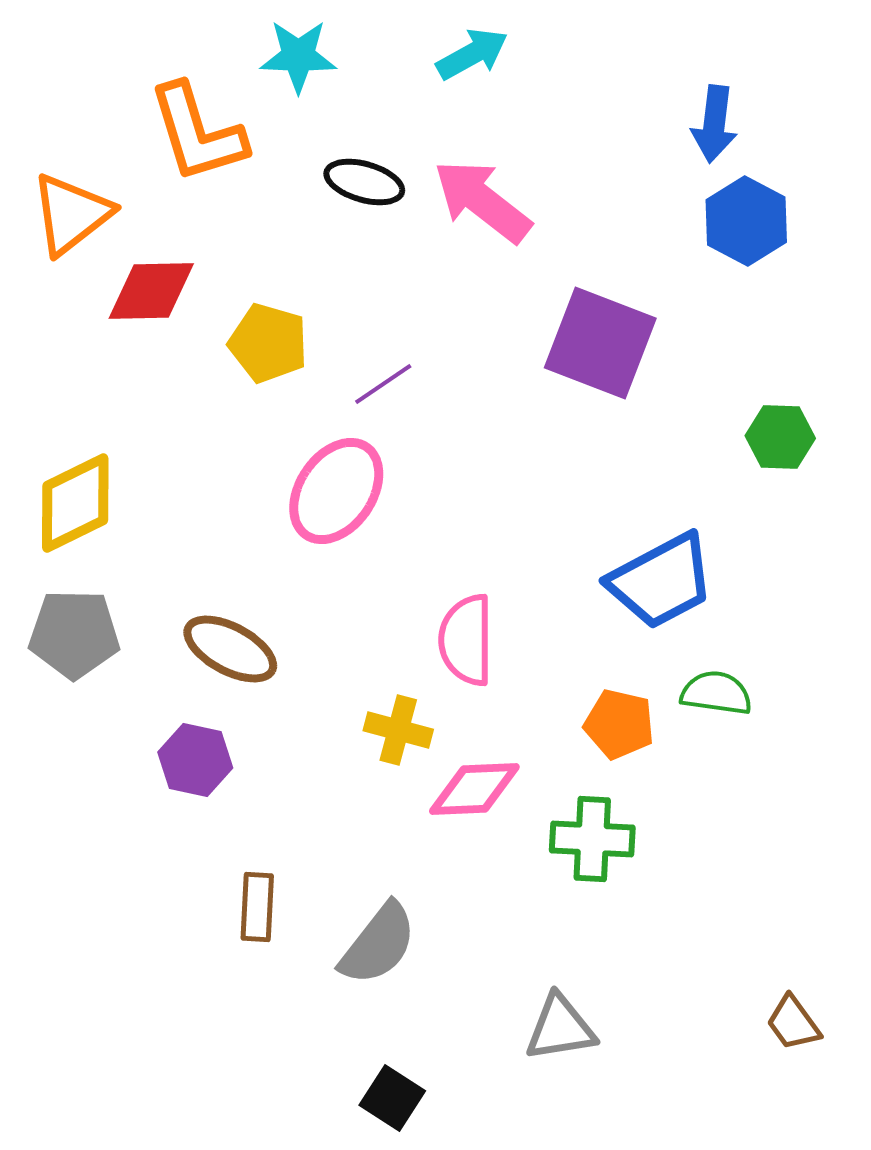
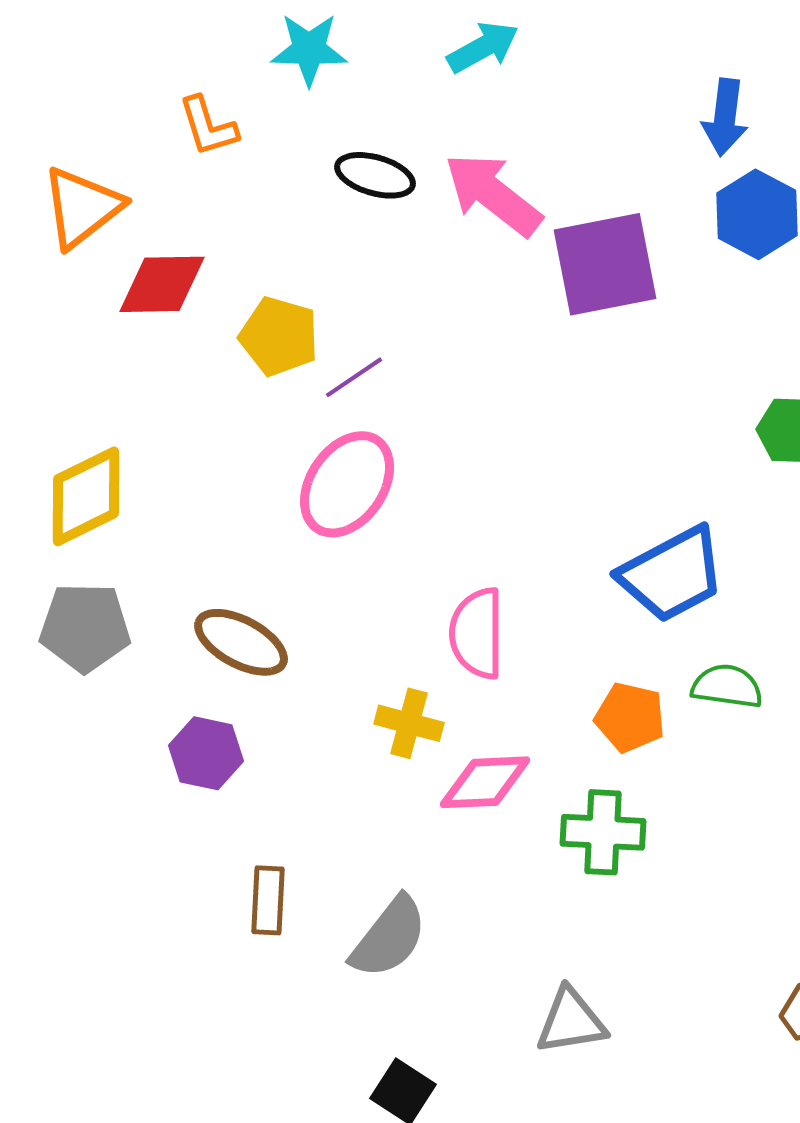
orange L-shape: (197, 133) -> (208, 126), size x0.6
purple square: (600, 343) -> (605, 264), moved, turned -32
purple line: (383, 384) -> (354, 377), moved

